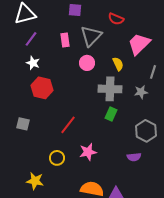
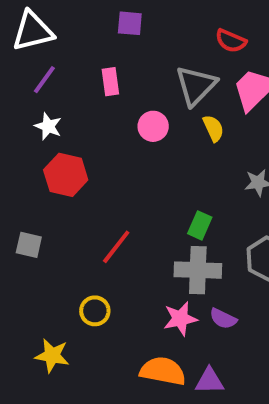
red semicircle: (116, 19) -> (231, 41), moved
gray triangle: (91, 36) -> (196, 85), moved
gray cross: (110, 89) -> (198, 270), moved
pink star: (88, 152) -> (180, 319), moved
purple semicircle: (134, 157) -> (223, 319), moved, turned 32

